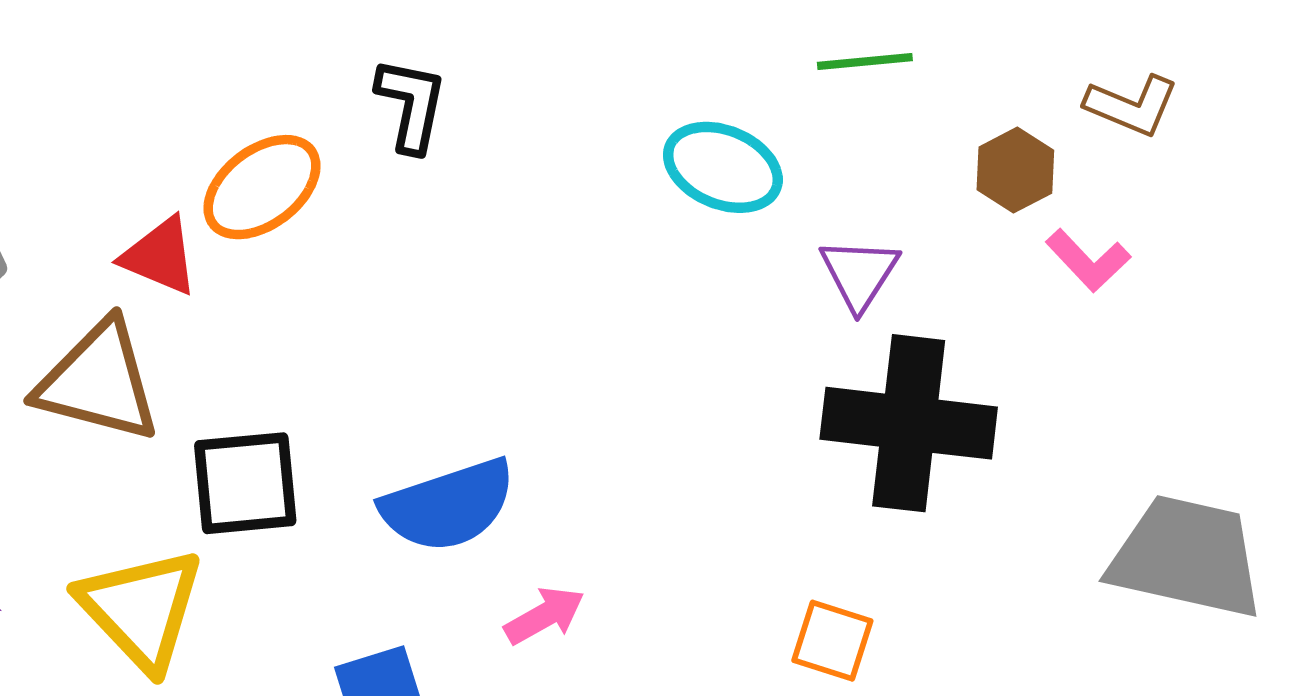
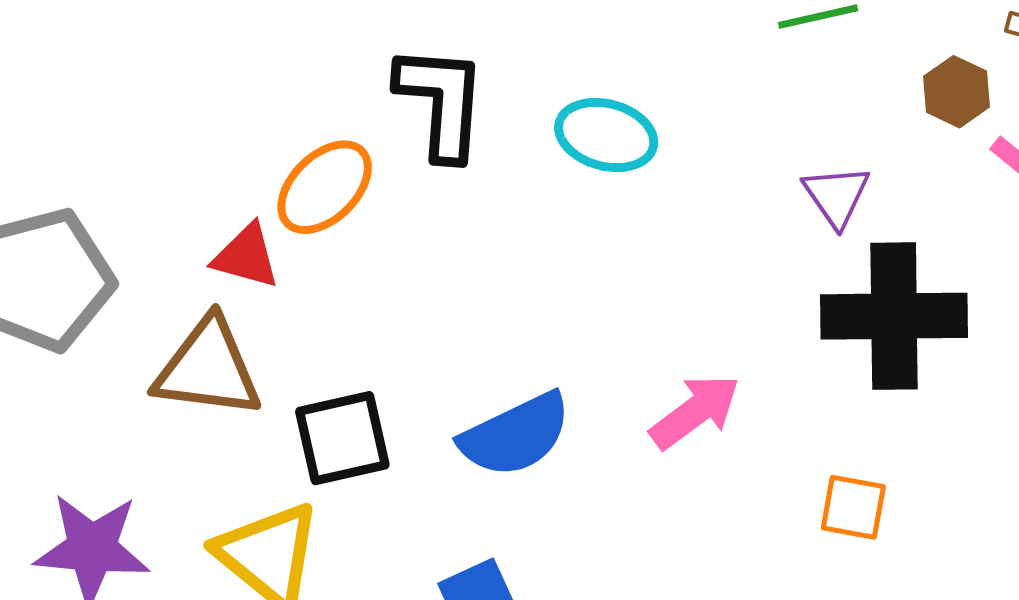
black L-shape: (411, 105) -> (441, 102), size x1.5
cyan ellipse: (723, 167) -> (606, 135), moved
pink arrow: (544, 616) -> (695, 412), moved, size x1.4

